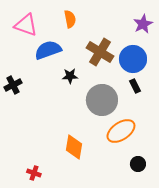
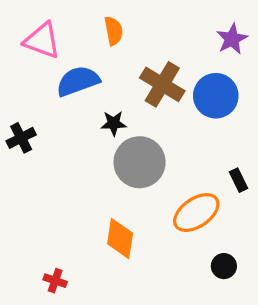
black rectangle: (135, 86) -> (238, 180), moved
gray circle: (102, 100) -> (140, 162), moved

